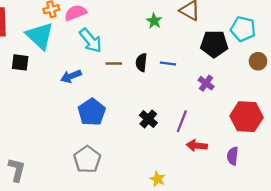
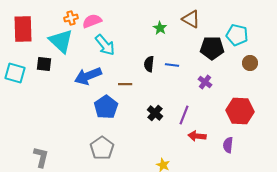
brown line: (114, 64) -> (125, 84), moved
blue arrow: (71, 76) -> (88, 76), size x1.5

